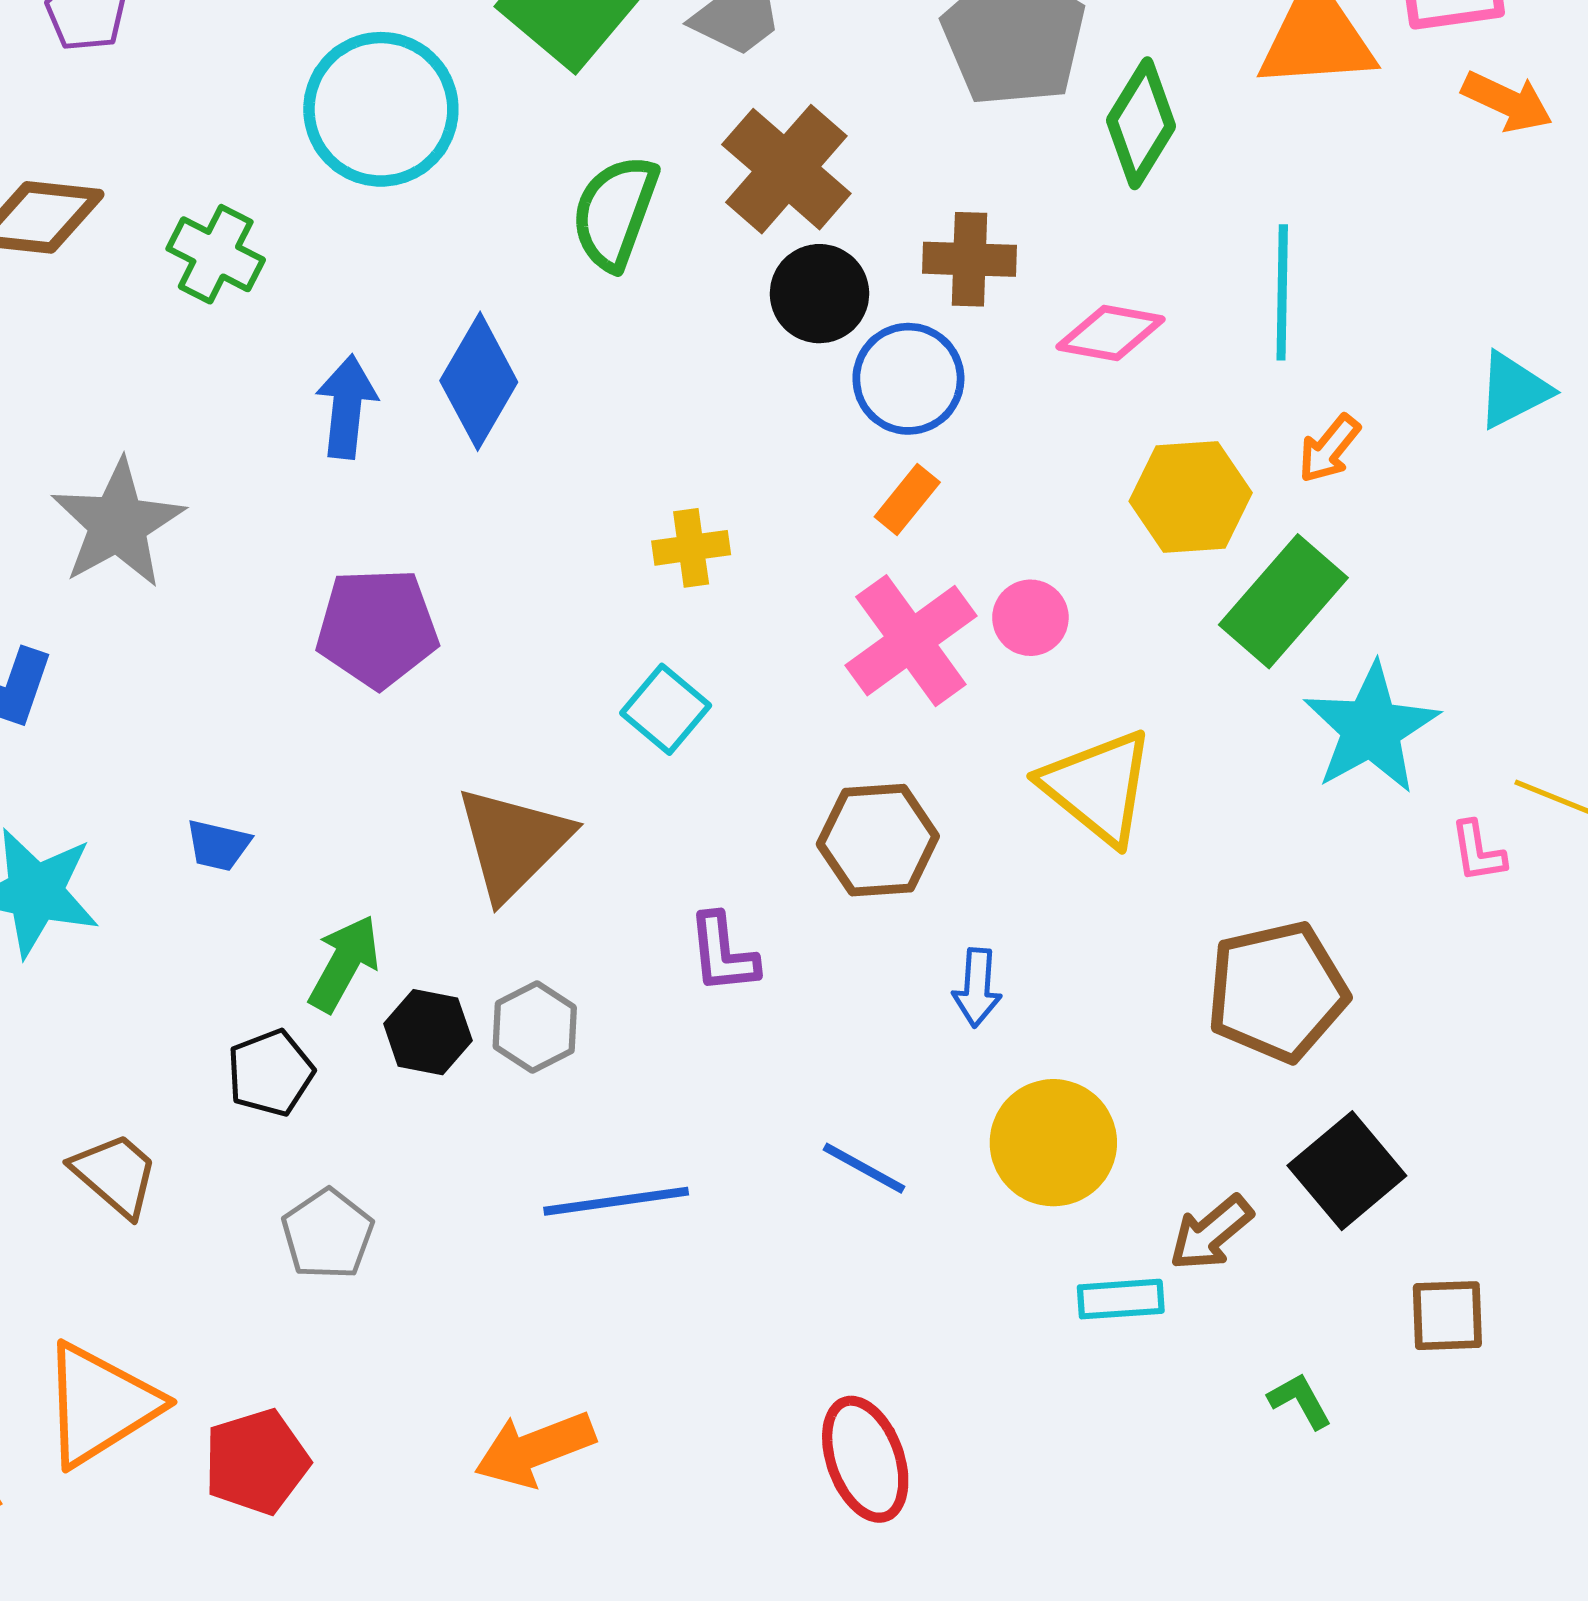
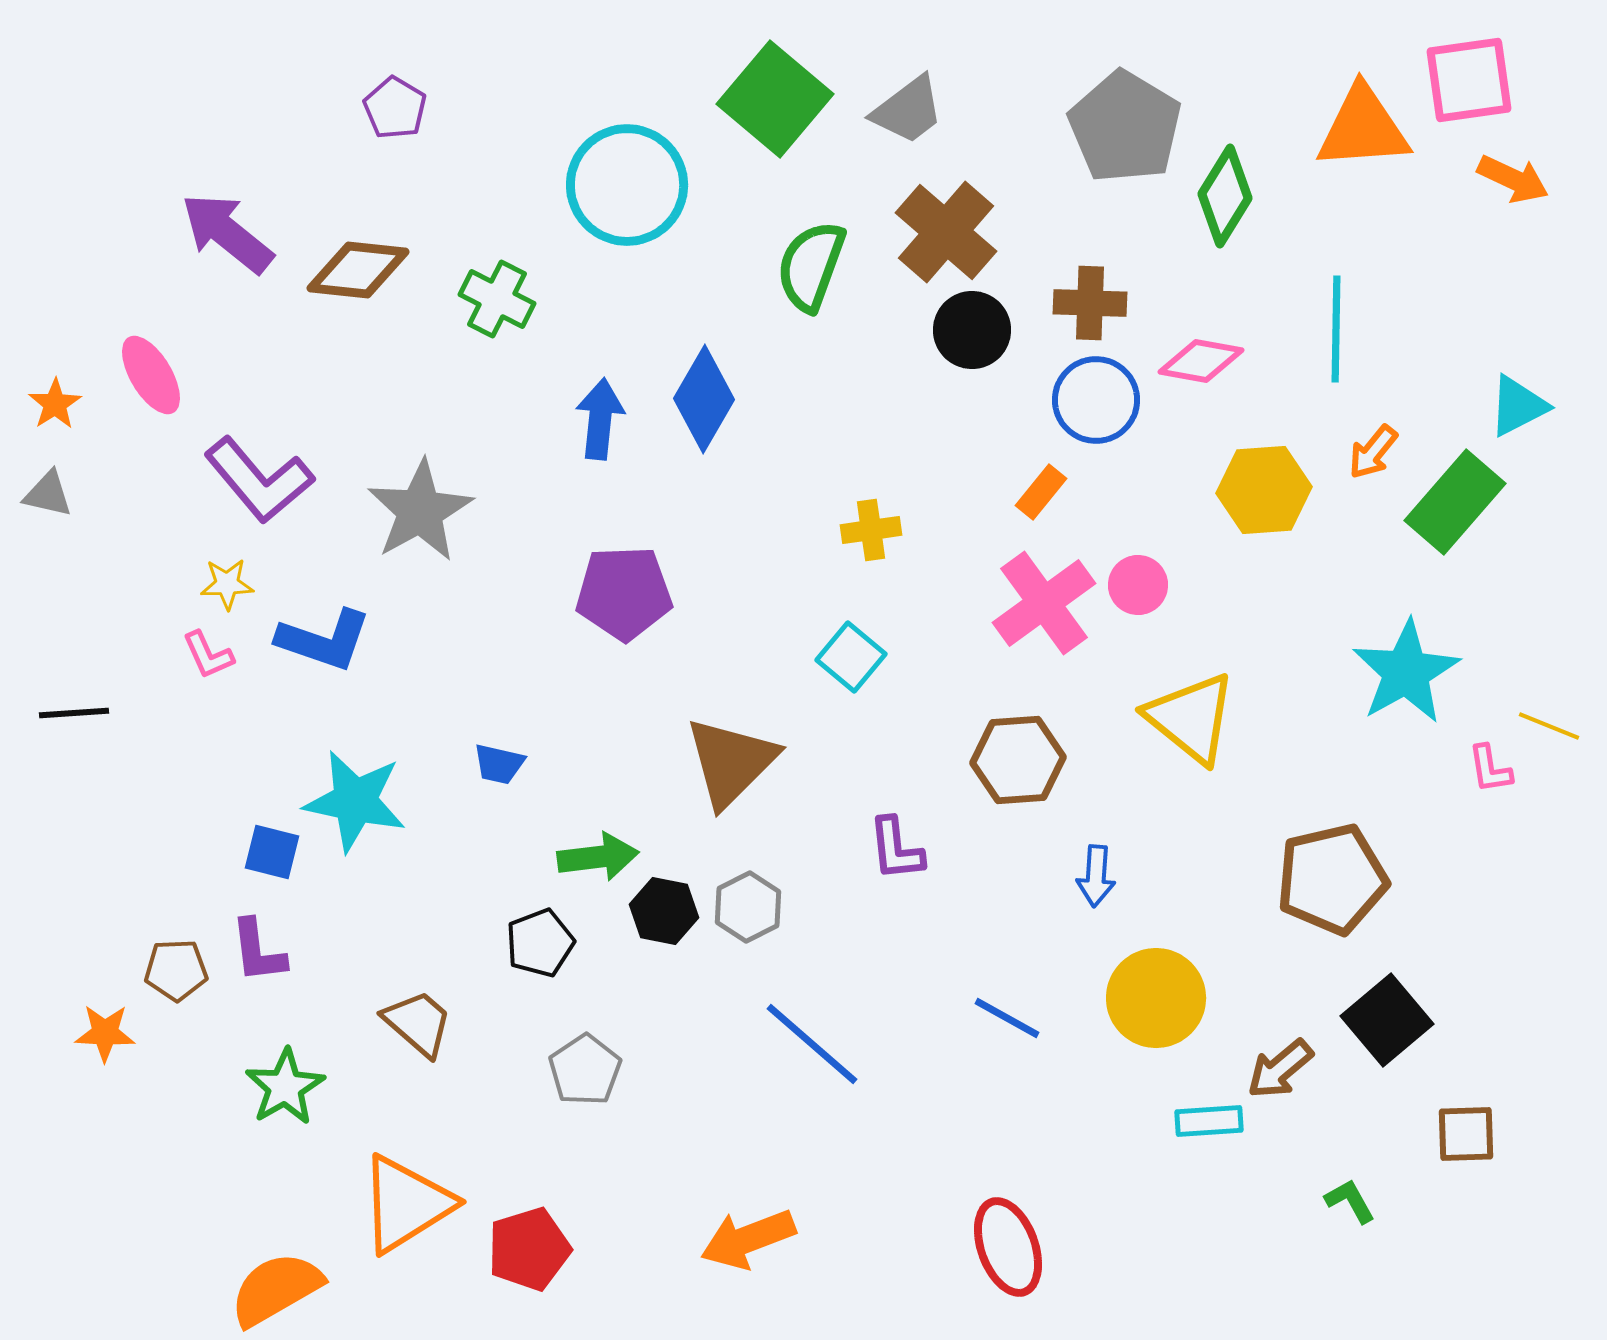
blue circle: (908, 379) -> (1096, 400), moved
green rectangle: (1283, 601) -> (1455, 502), moved
green arrow: (344, 963) -> (598, 857), turned 54
blue line: (616, 1201) -> (812, 1044), turned 49

